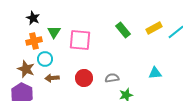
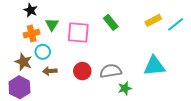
green rectangle: (123, 30) -> (111, 22), moved
cyan triangle: (155, 73) -> (154, 66), size x1.6
gray semicircle: (112, 78) -> (111, 71), size x1.5

